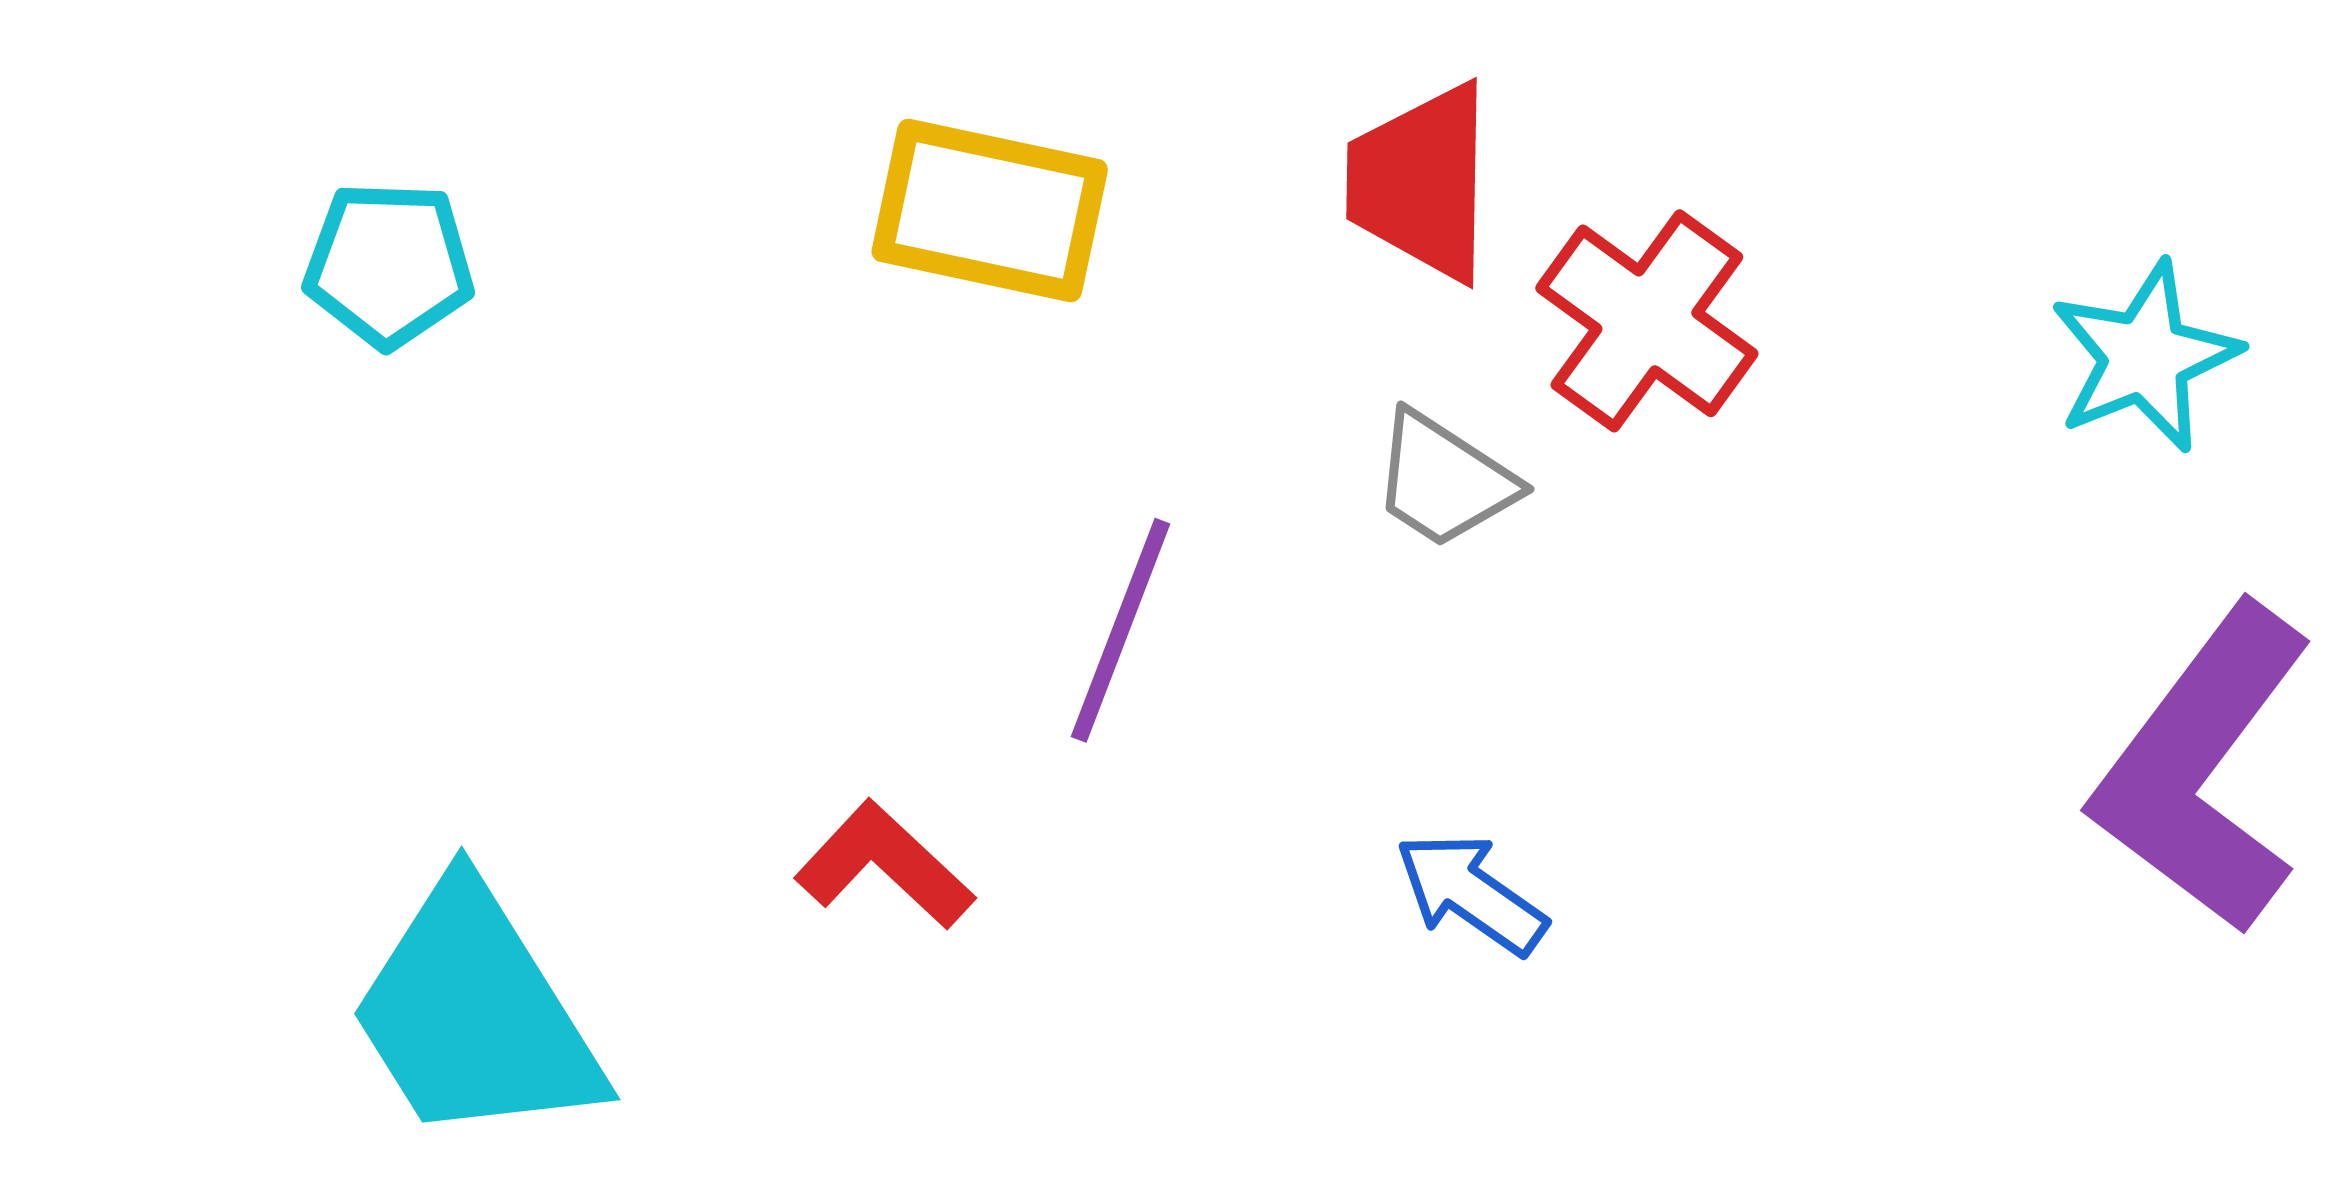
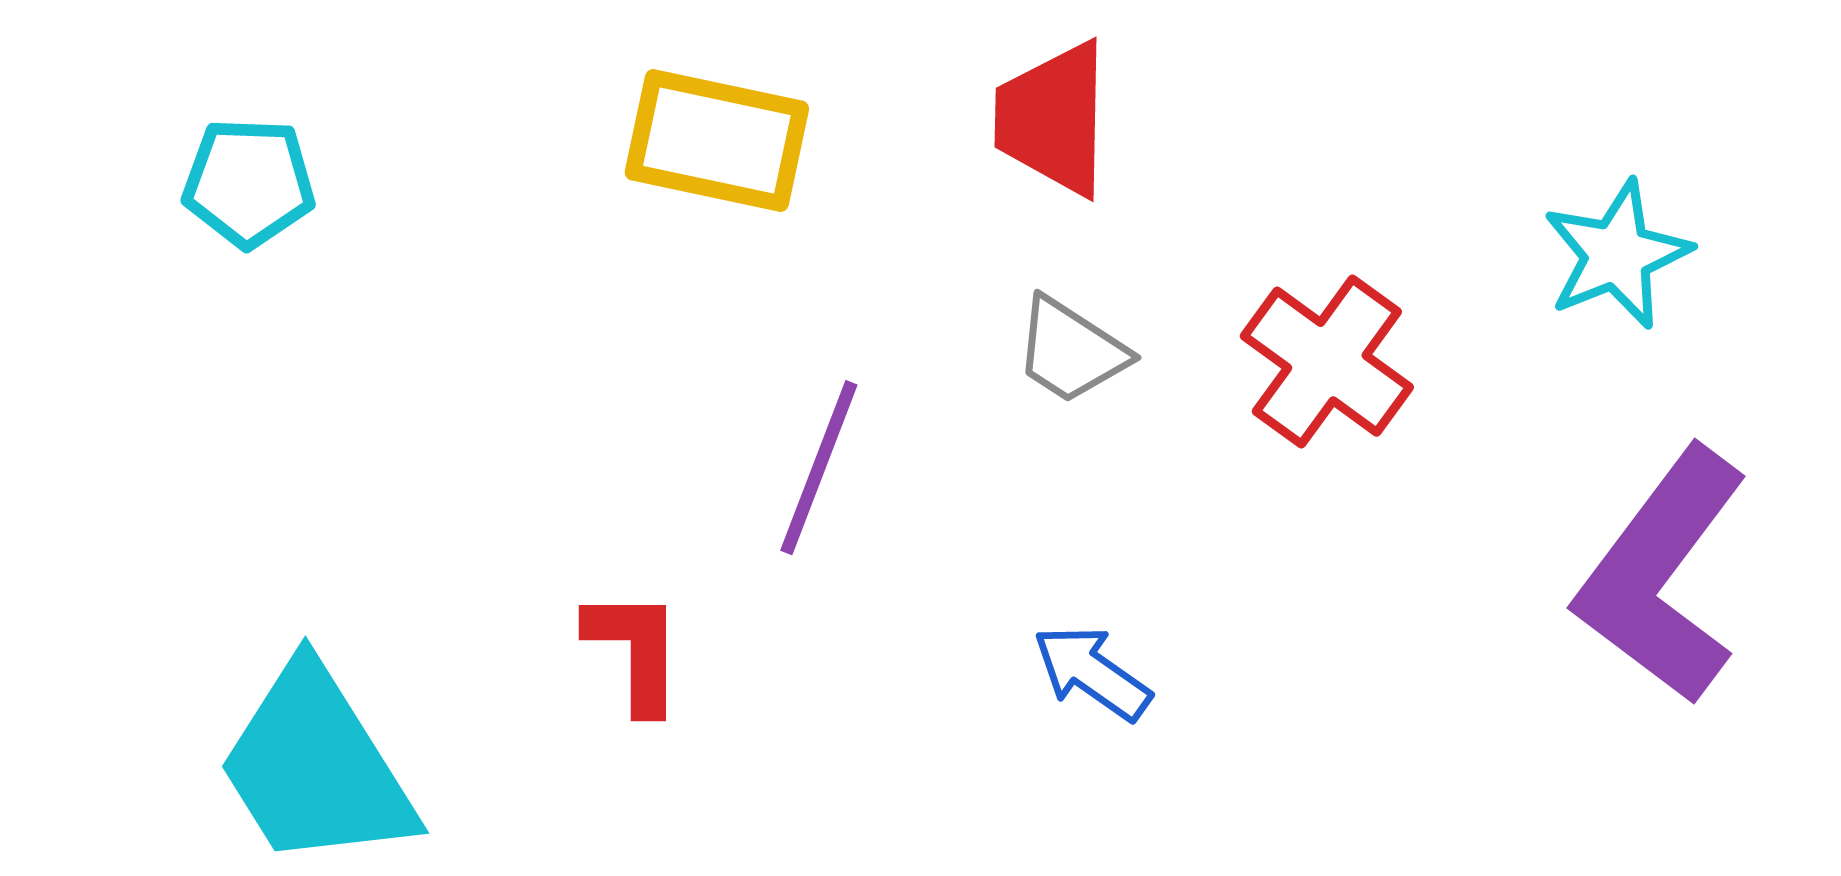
red cross: (1647, 321) -> (1327, 362), moved
red L-shape: (884, 865) -> (635, 651), turned 47

